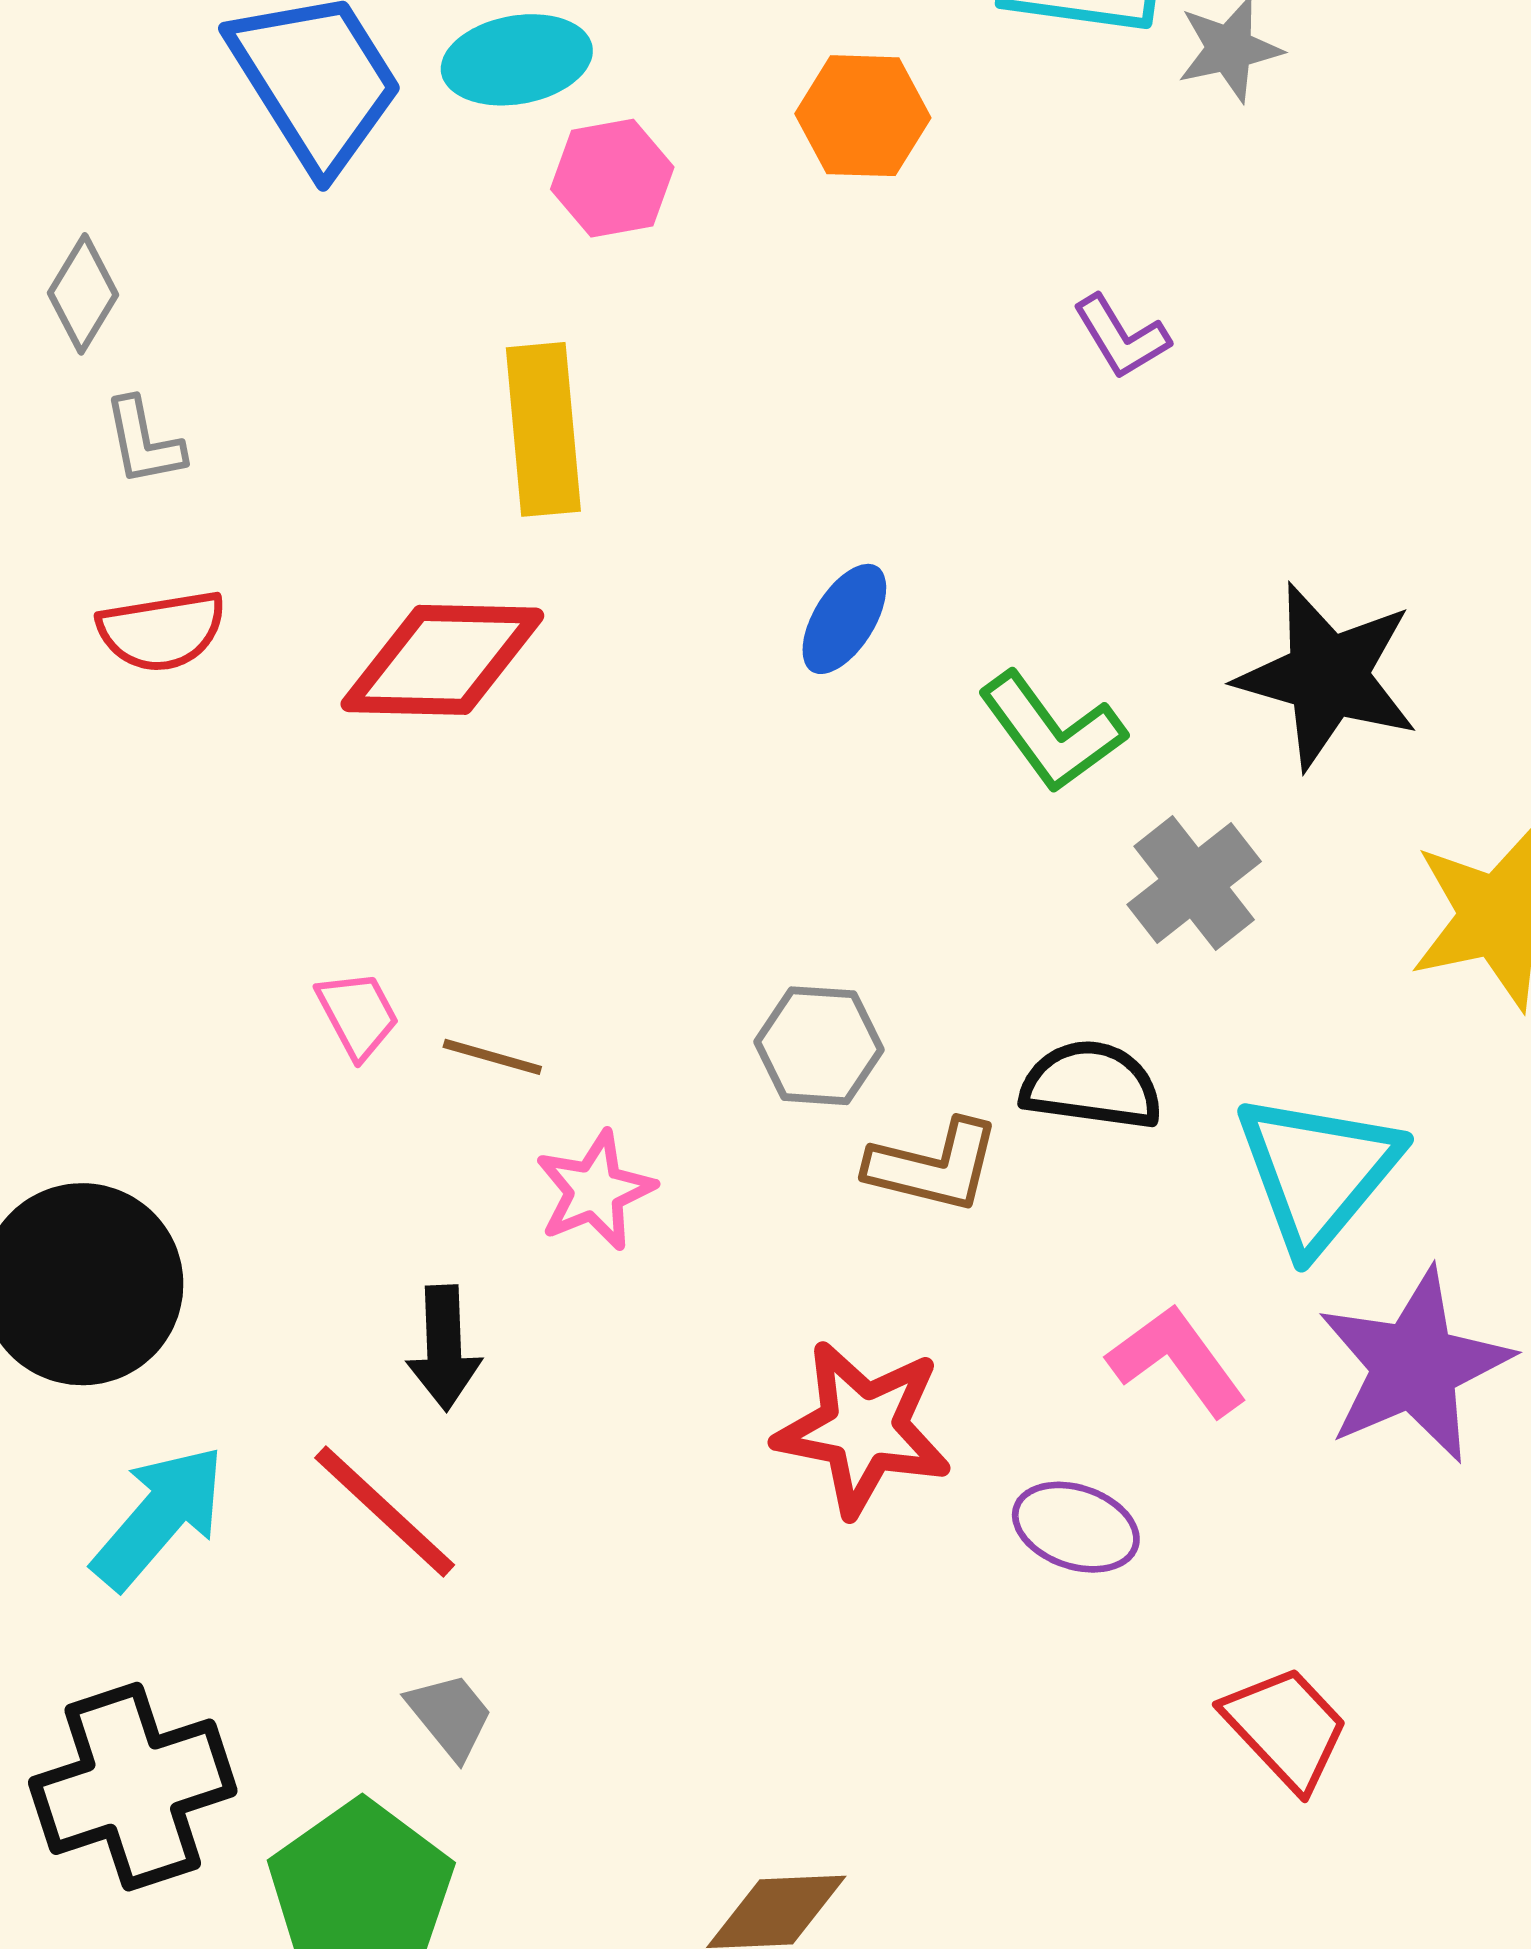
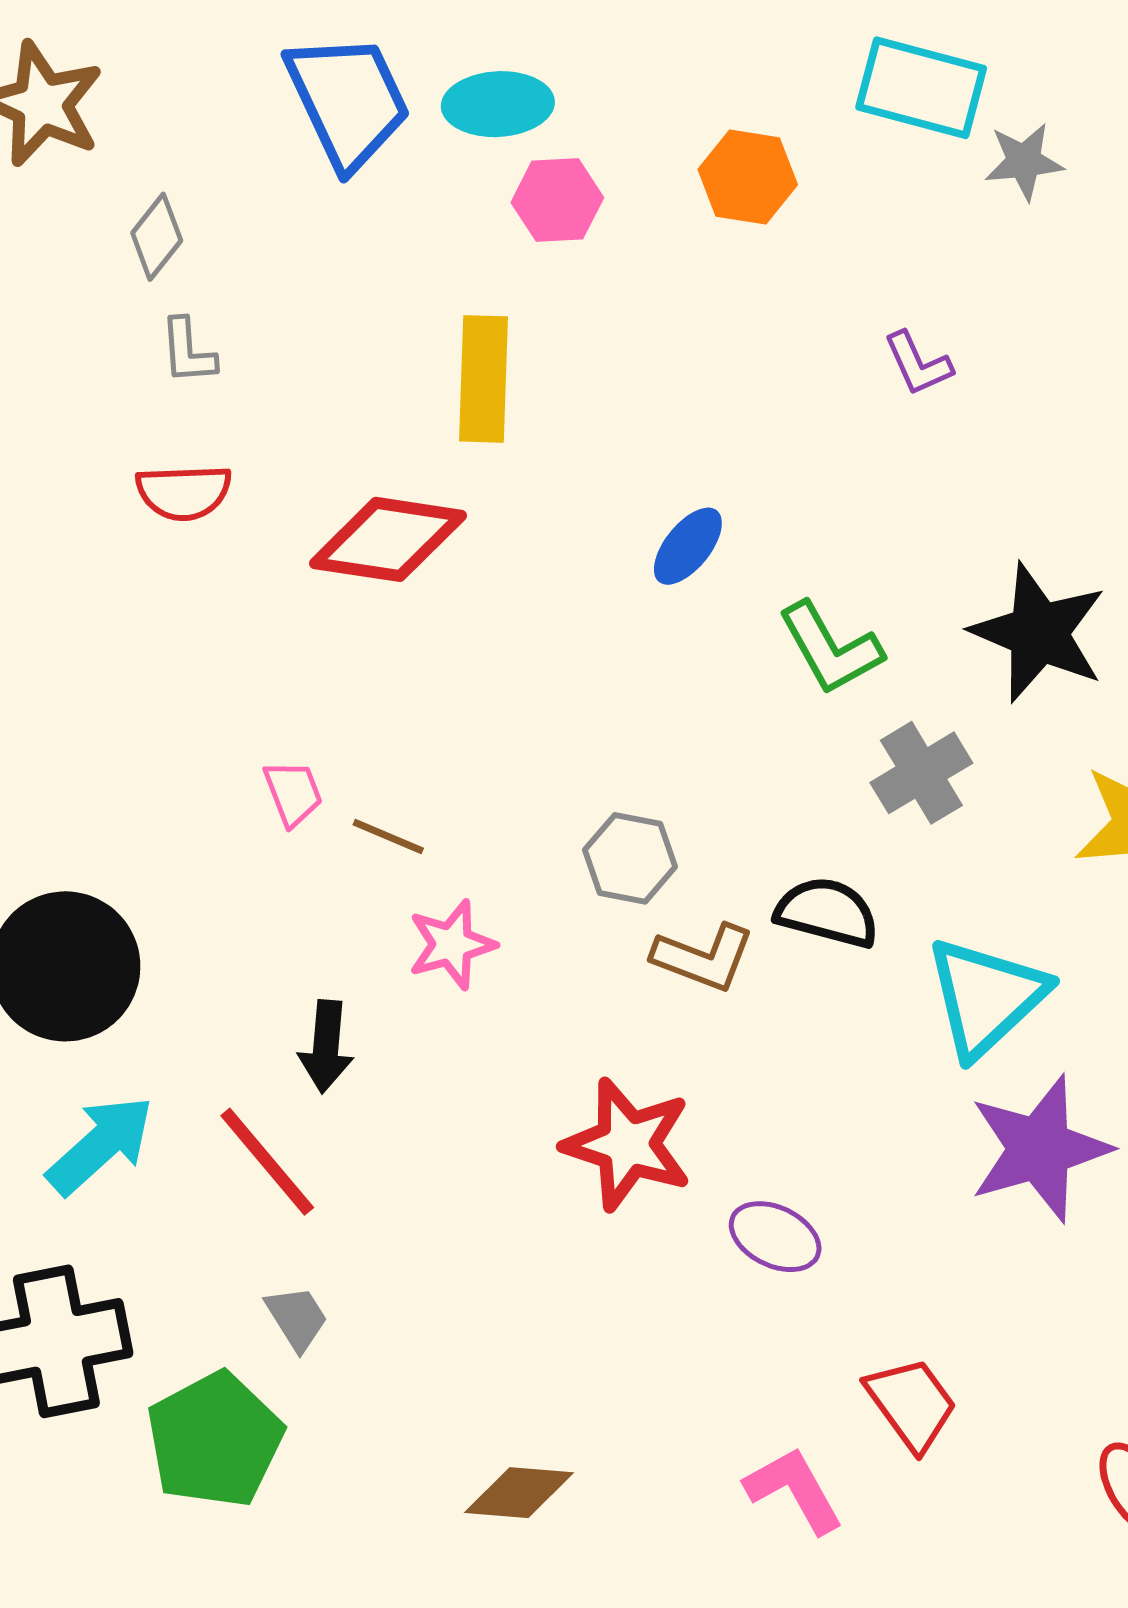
pink L-shape: (1177, 1360) -> (794, 1490), moved

